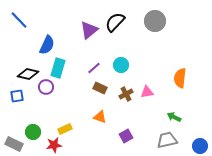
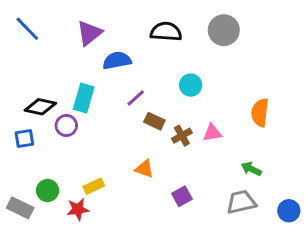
black semicircle: (115, 22) -> (166, 32), turned 50
purple triangle: (89, 30) -> (89, 33), moved
blue semicircle: (47, 45) -> (117, 60), moved, turned -126
cyan circle: (121, 65) -> (191, 85), moved
brown rectangle: (100, 88) -> (154, 121), moved

